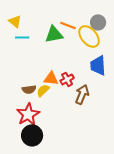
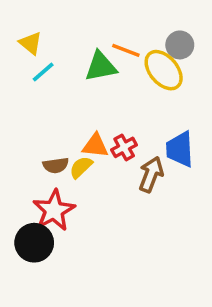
cyan line: (22, 37) -> (43, 72), turned -40
blue trapezoid: (98, 65) -> (180, 149), moved
black circle: (32, 135) -> (34, 243), moved

